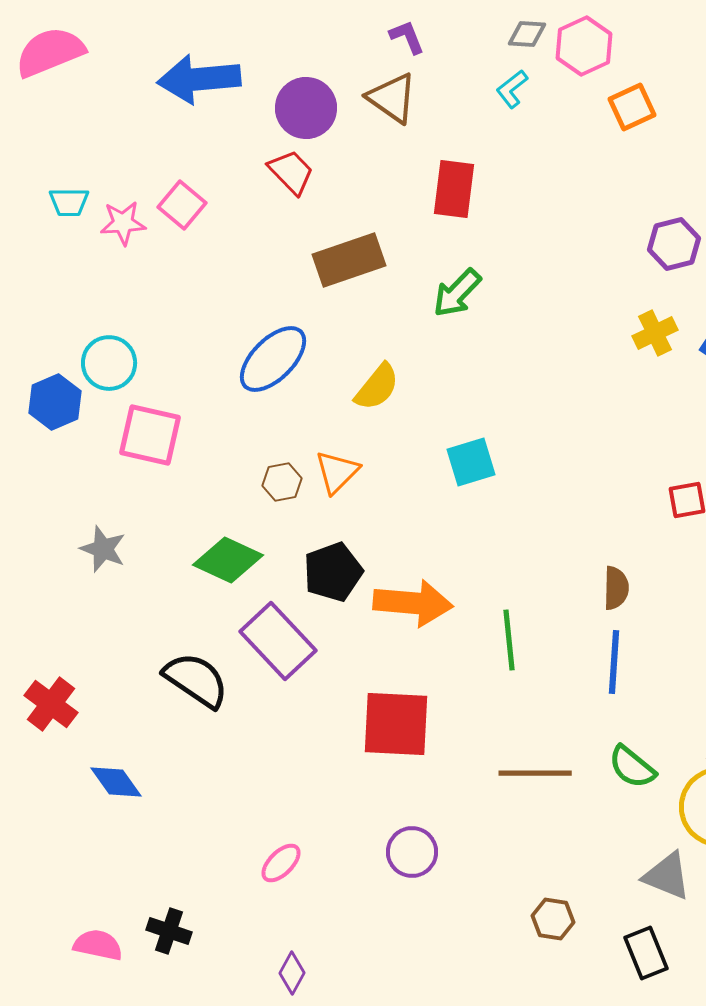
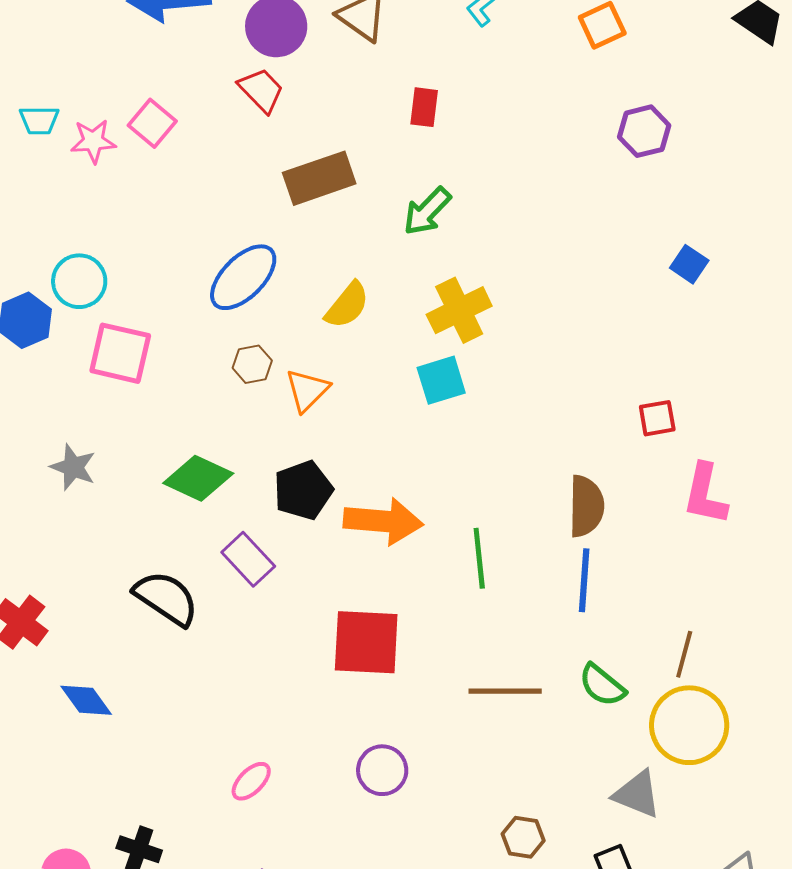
red rectangle: (454, 189) -> (424, 107), size x0.7
purple hexagon: (674, 244) -> (644, 131), moved
yellow cross: (655, 333) -> (459, 310), moved, size x1.4
brown hexagon: (282, 482) -> (252, 364), moved
brown semicircle: (616, 588) -> (586, 506), size x1.4
purple rectangle: (278, 641) -> (248, 559), size x0.7

